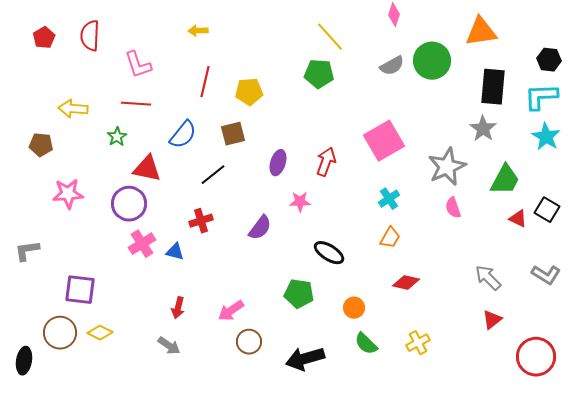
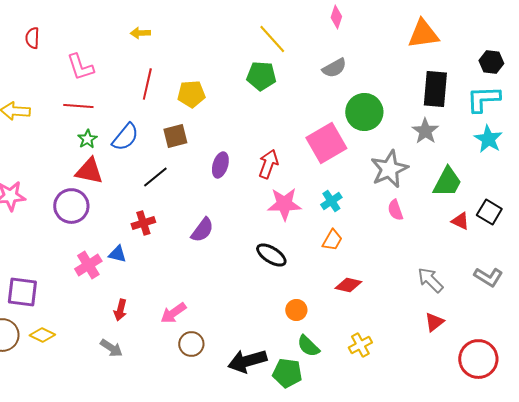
red semicircle: (90, 36) -> (32, 38), size x0.7
green circle: (432, 61) -> (364, 112), moved
green star: (117, 137) -> (87, 139), moved
pink star: (300, 202) -> (284, 204), moved, size x1.6
pink cross: (142, 244) -> (88, 265), moved
green pentagon: (299, 294) -> (287, 373), moved

